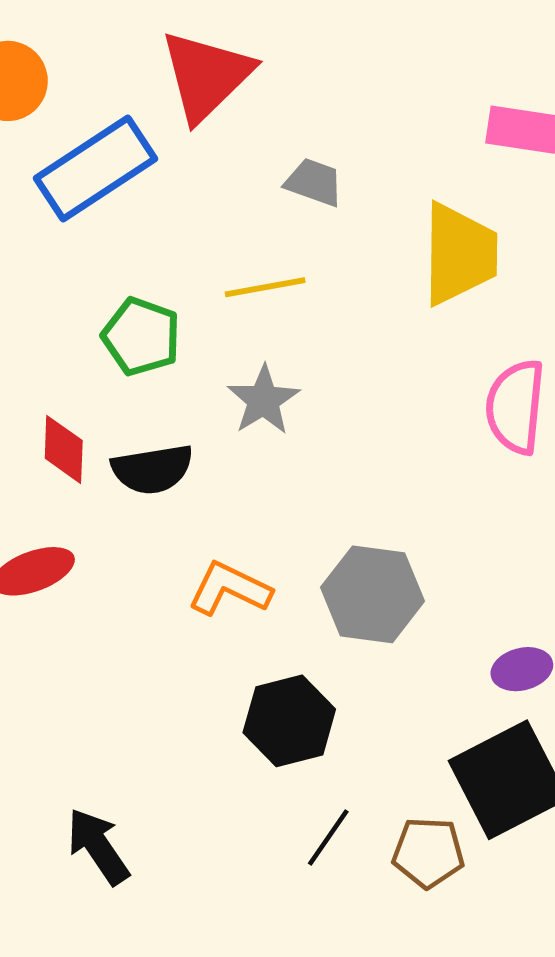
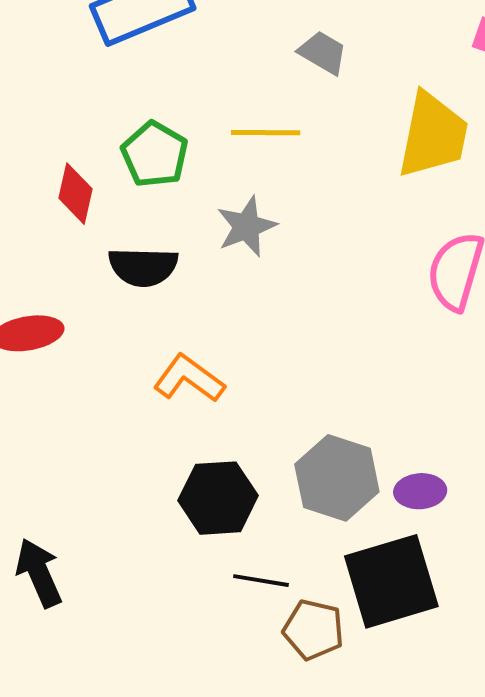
red diamond: (64, 449) -> (76, 194), moved
gray hexagon: (373, 594) -> (337, 478), moved
black line: (328, 838) -> (261, 581), moved, turned 54

